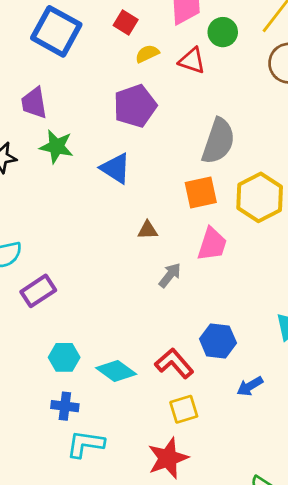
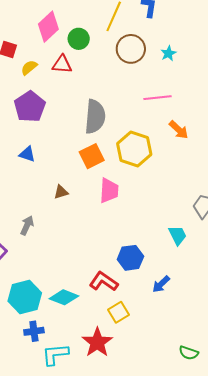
blue triangle: (116, 168) -> (27, 154), size x0.7
gray arrow: (170, 275) -> (27, 225), moved
cyan hexagon: (64, 357) -> (25, 297), size x1.5
red star: (168, 458) -> (97, 342), moved

